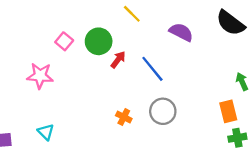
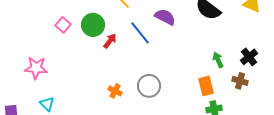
blue line: (152, 69) -> (140, 33), moved
pink star: (40, 76) -> (36, 68), moved

